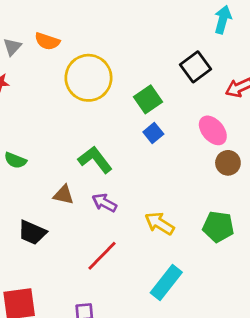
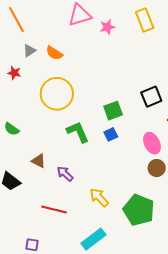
yellow circle: (88, 78) -> (57, 94), moved
green L-shape: (95, 160) -> (78, 132), moved
green pentagon: (218, 227) -> (139, 210), size x1.4
red line: (102, 256) -> (54, 209), turned 45

